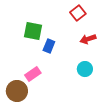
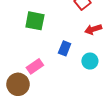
blue rectangle: (49, 46) -> (65, 48), moved

